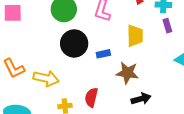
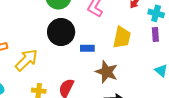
yellow arrow: (46, 78) -> (26, 60), turned -70

